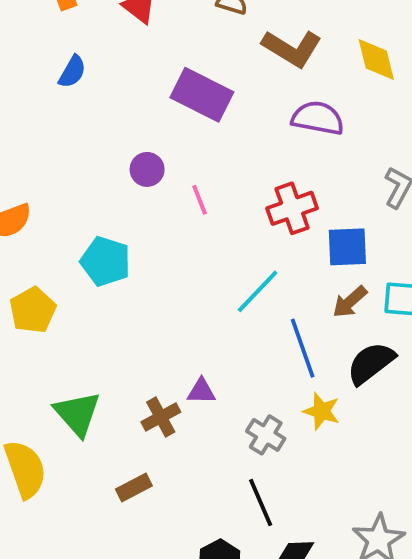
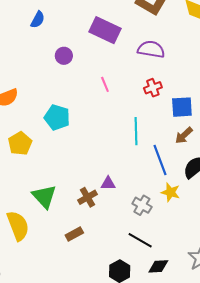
purple semicircle: (318, 118) -> (151, 49), moved
purple circle: (147, 169) -> (64, 56), moved
red cross: (292, 208) -> (153, 88), size x0.7
cyan line: (258, 291) -> (136, 131), turned -44
black line: (261, 502) -> (140, 240), turned -35

